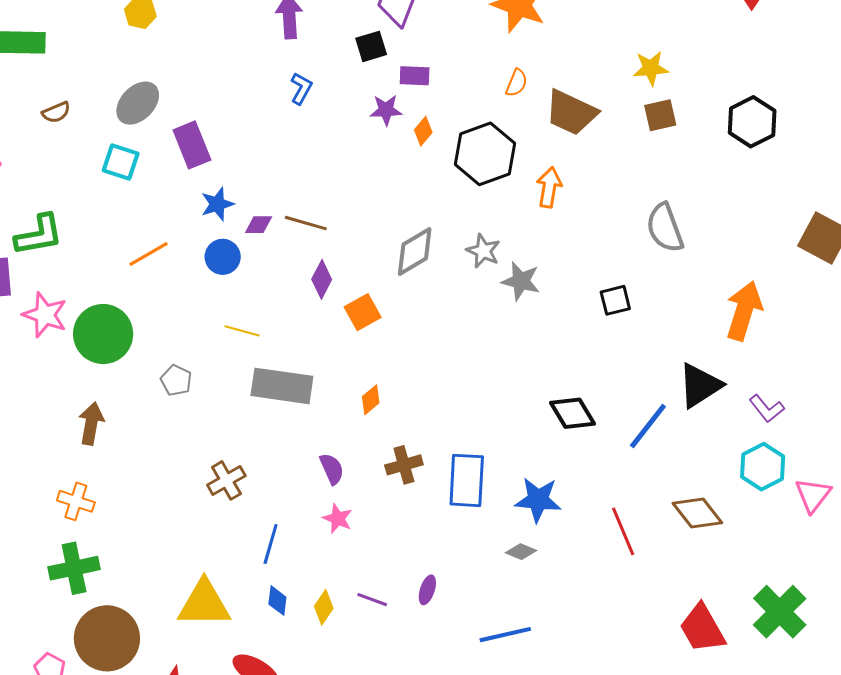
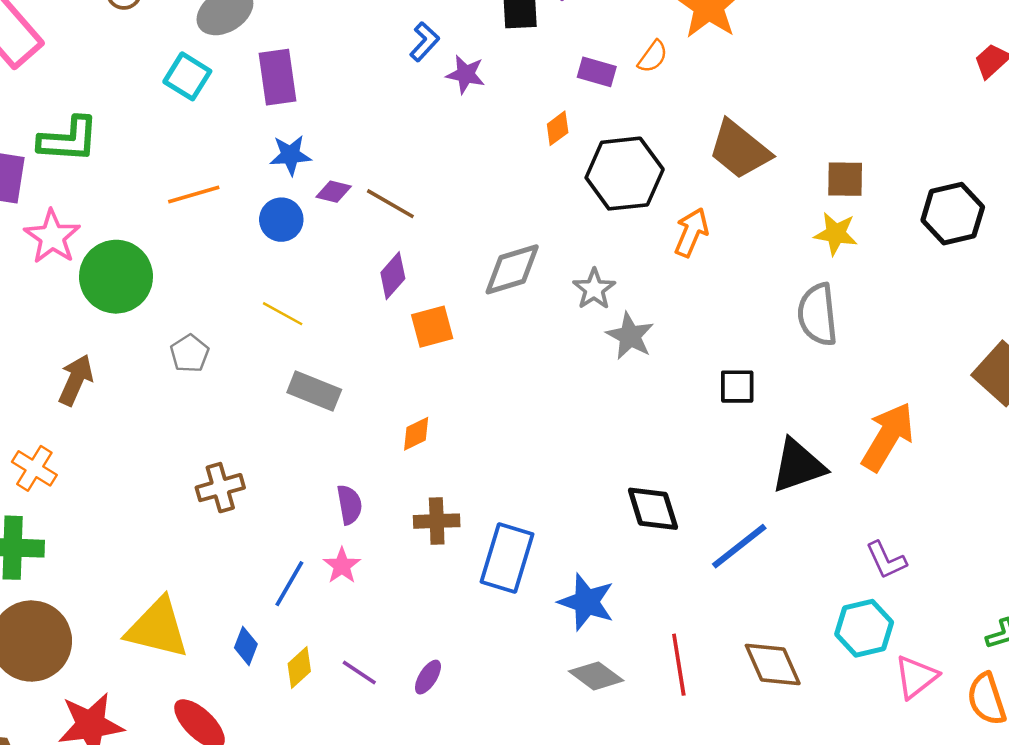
yellow star: (651, 68) -> (836, 234), moved
purple rectangle: (415, 76) -> (597, 72), moved
orange semicircle: (517, 83) -> (653, 57), moved
purple star: (386, 110) -> (466, 74), moved
black triangle: (700, 385) -> (798, 466), moved
gray rectangle: (282, 386) -> (314, 391), size x0.7
blue line: (271, 544) -> (289, 584), moved
gray diamond: (521, 552) -> (596, 676), moved, size x1.4

